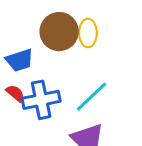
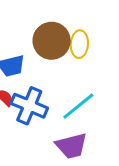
blue cross: (41, 100) -> (29, 106), turned 30

